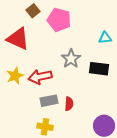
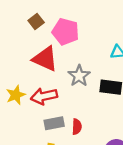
red triangle: (18, 39) -> (45, 59), moved

